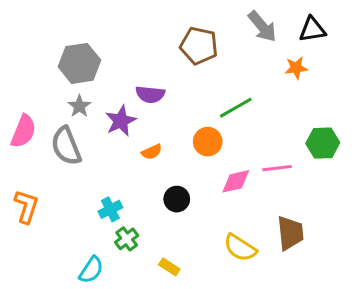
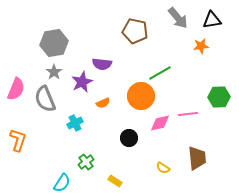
orange circle: (208, 142) -> (141, 96), size x1.4
black circle: (177, 199) -> (129, 138), moved
cyan cross: (110, 209) -> (75, 123), moved
yellow semicircle: (240, 248) -> (163, 168), size x0.6

